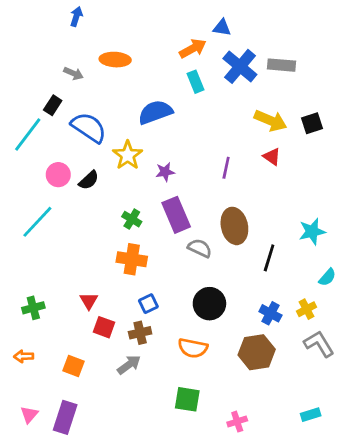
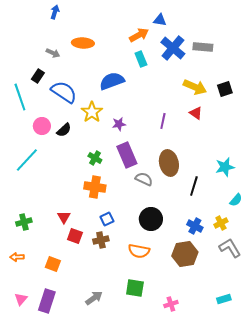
cyan line: (28, 134) -> (20, 97), turned -56
gray arrow: (129, 365) -> (94, 298), moved

